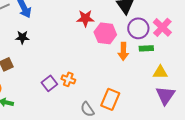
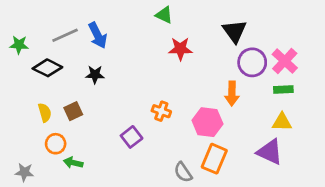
pink hexagon: (105, 33) -> (207, 122), moved
green rectangle: (146, 48) -> (283, 89), moved
orange cross: (68, 79) -> (161, 111), moved
purple triangle: (165, 95) -> (270, 152), moved, turned -40

